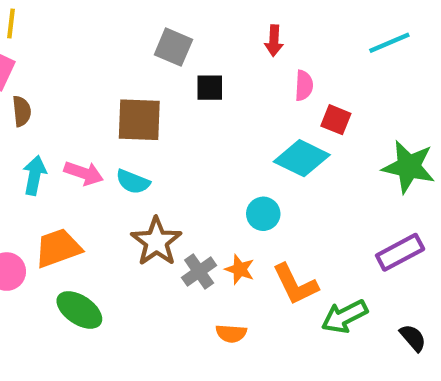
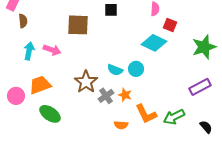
green star: (409, 167) -> (204, 47), turned -30
cyan semicircle: (133, 182) -> (115, 70), moved
orange L-shape: (295, 284) -> (146, 114), moved

